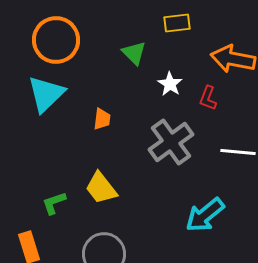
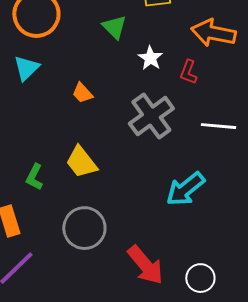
cyan triangle: (46, 94) -> (26, 68), size x0.7
orange trapezoid: (102, 119) -> (82, 93), turned 130
green L-shape: (54, 203) -> (34, 177), turned -44

